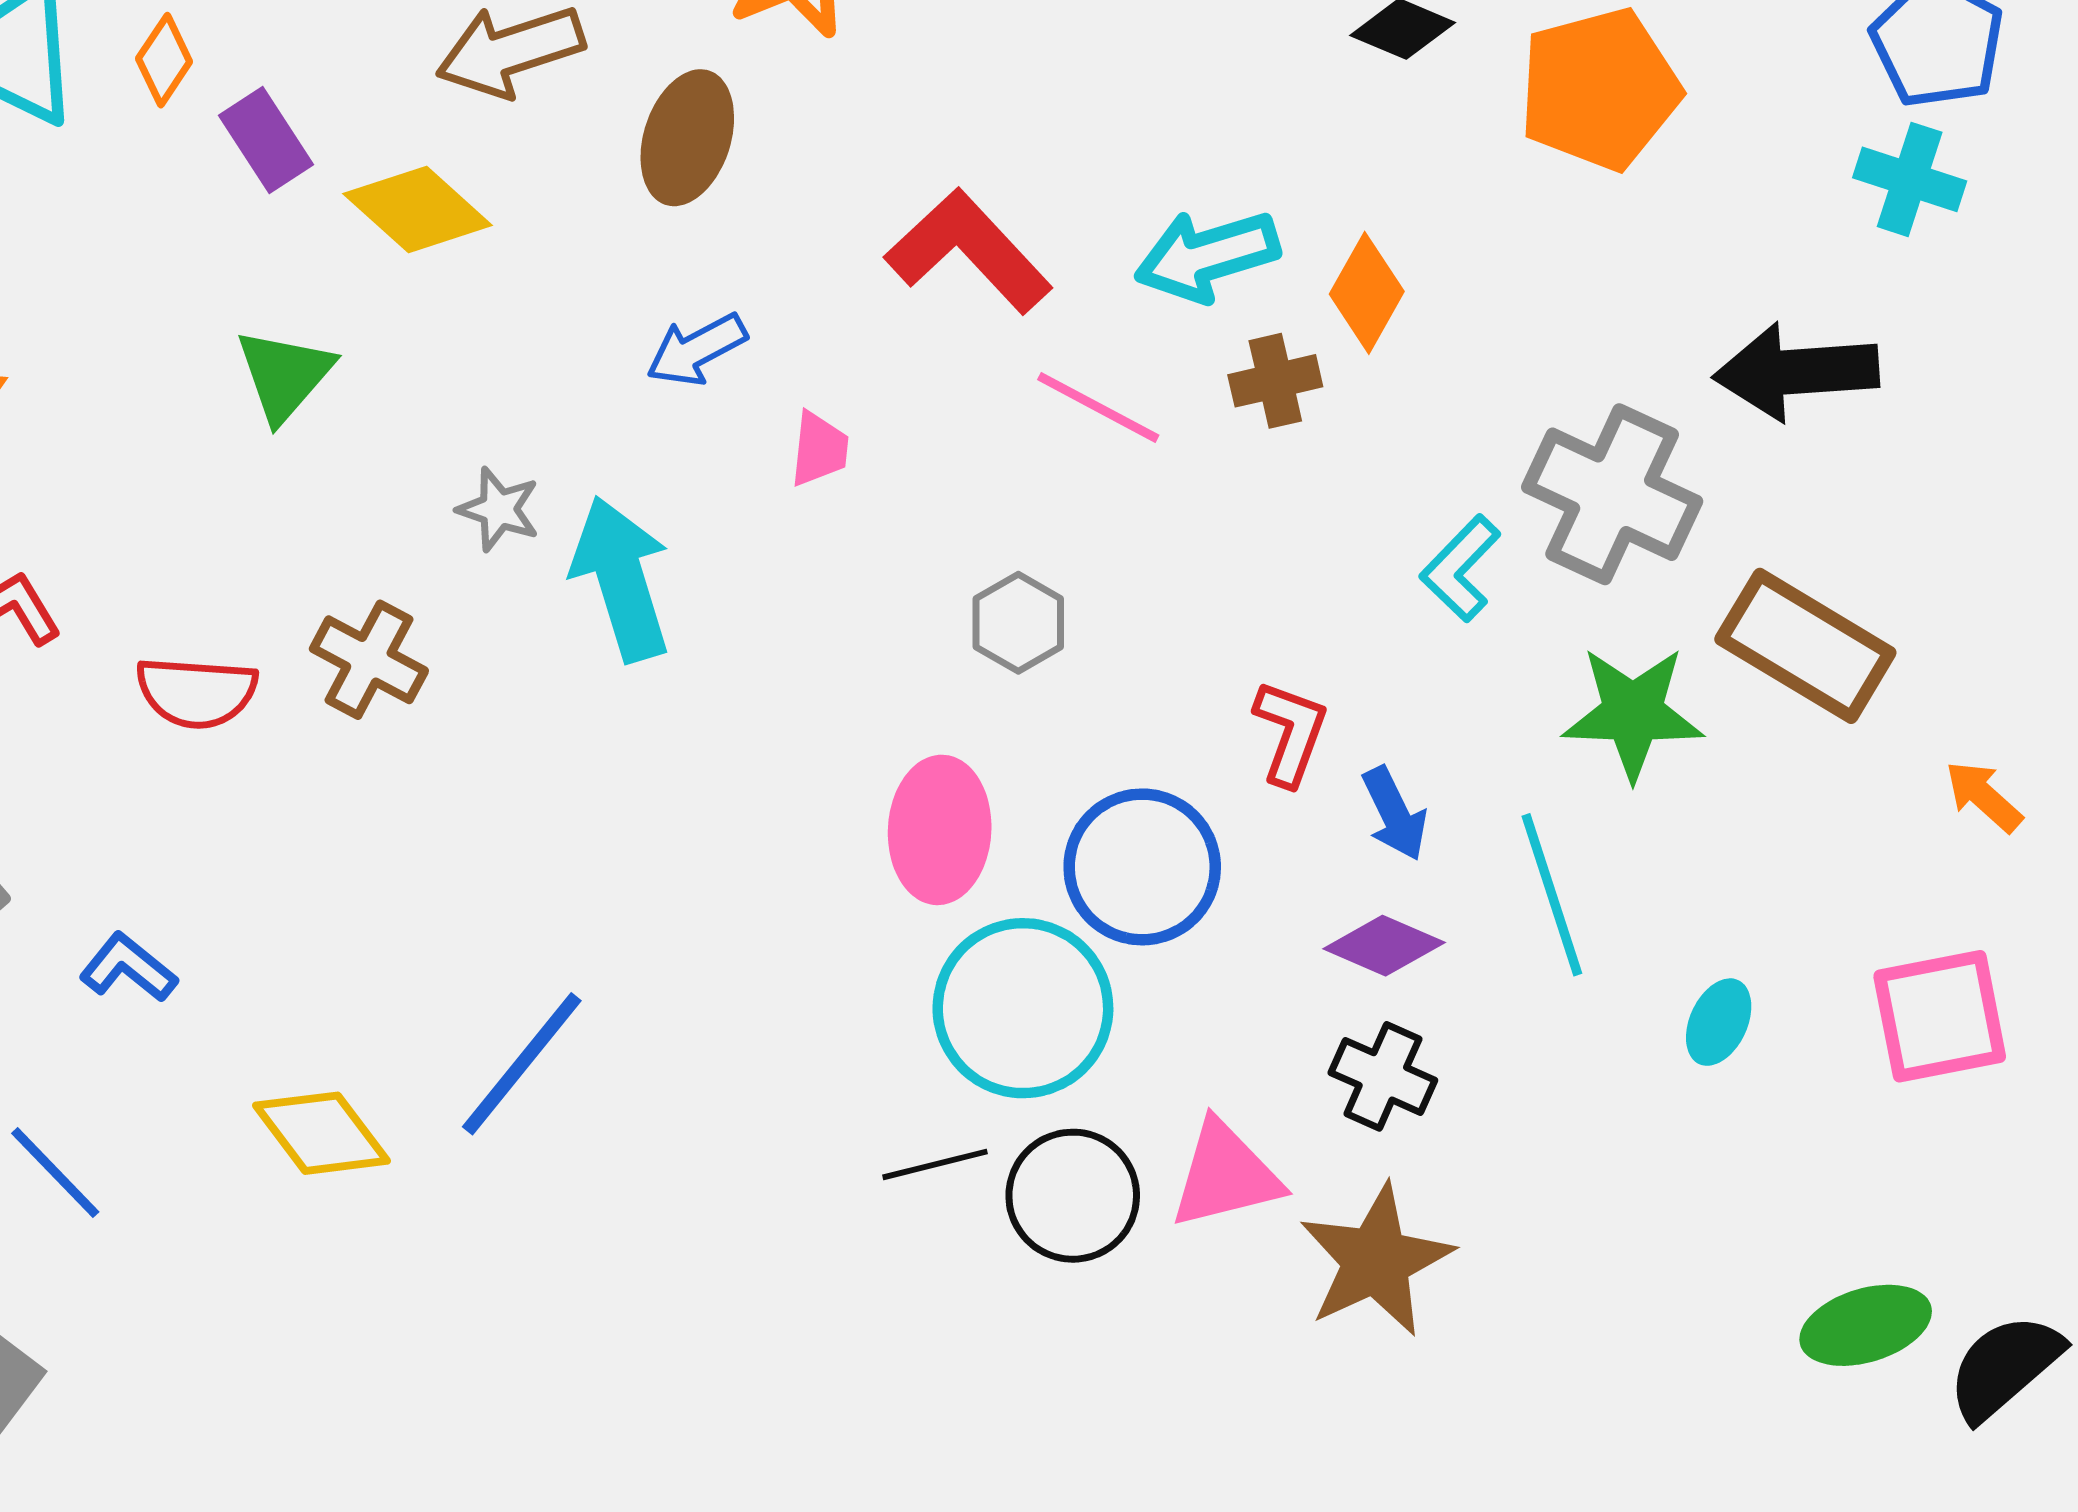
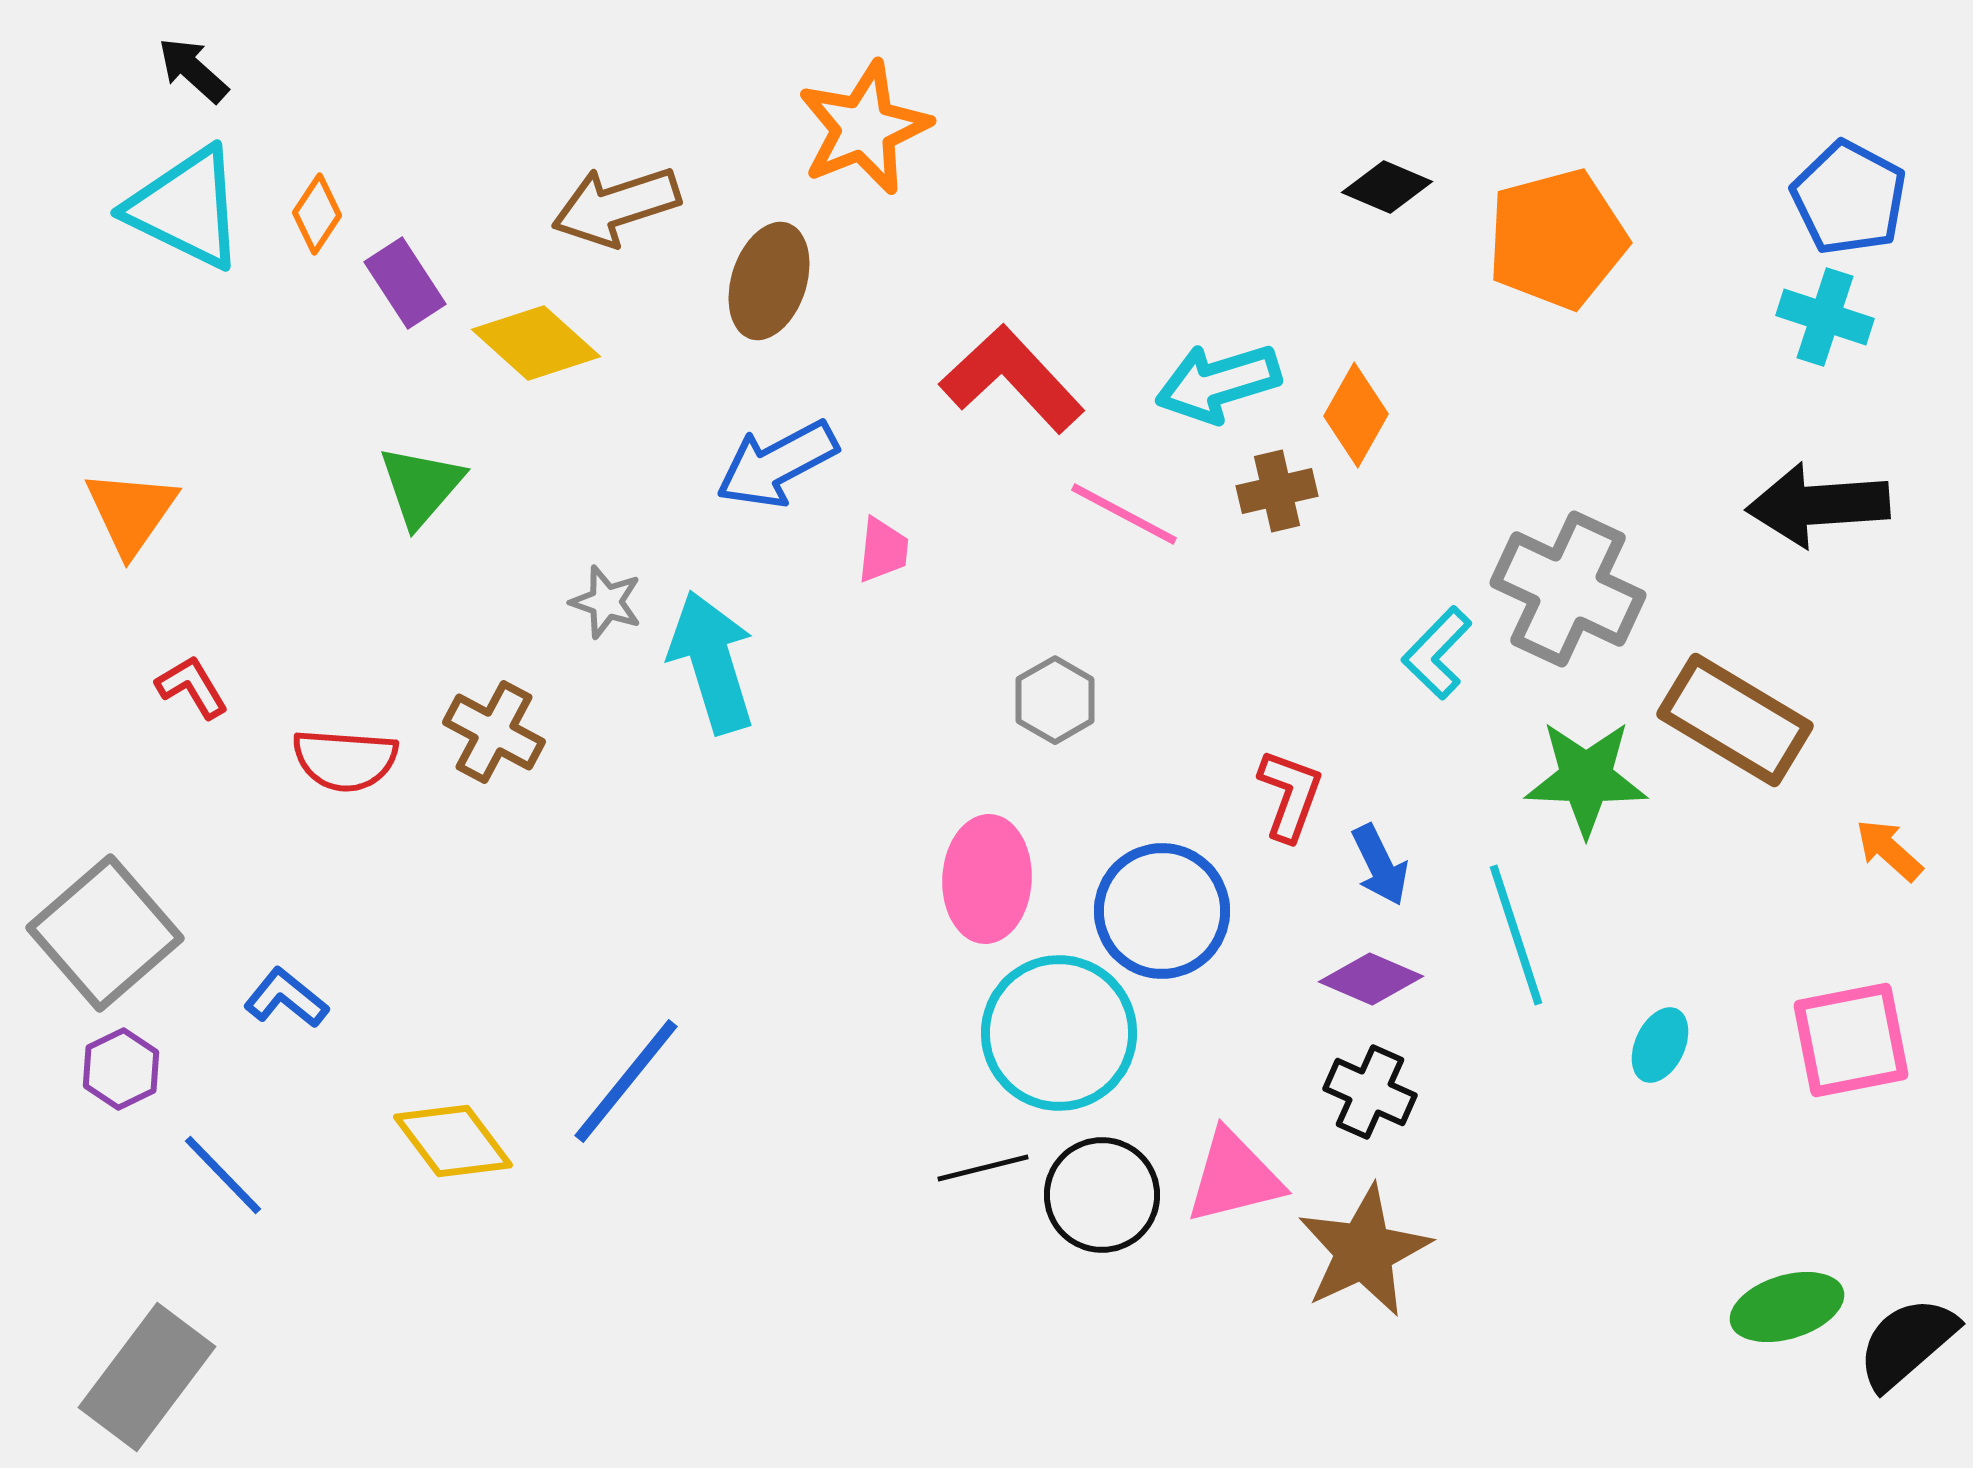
blue arrow: (697, 350) -> (777, 464), size x1.4
black arrow: (1796, 372) -> (1818, 505), moved

